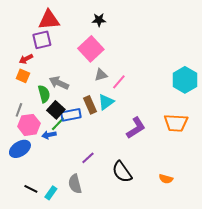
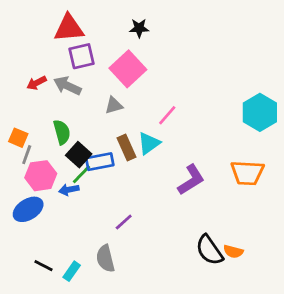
purple square: (42, 40) -> (81, 56), moved
gray triangle: (101, 75) -> (114, 105), moved
orange square: (23, 76) -> (18, 138), moved
gray arrow: (59, 83) -> (67, 86), moved
black semicircle: (122, 172) -> (209, 250), moved

